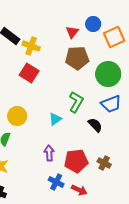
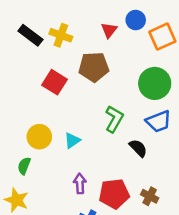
yellow cross: (31, 46) -> (61, 35), moved
brown pentagon: (77, 58) -> (94, 67), moved
cyan triangle: (55, 119) -> (72, 140), moved

